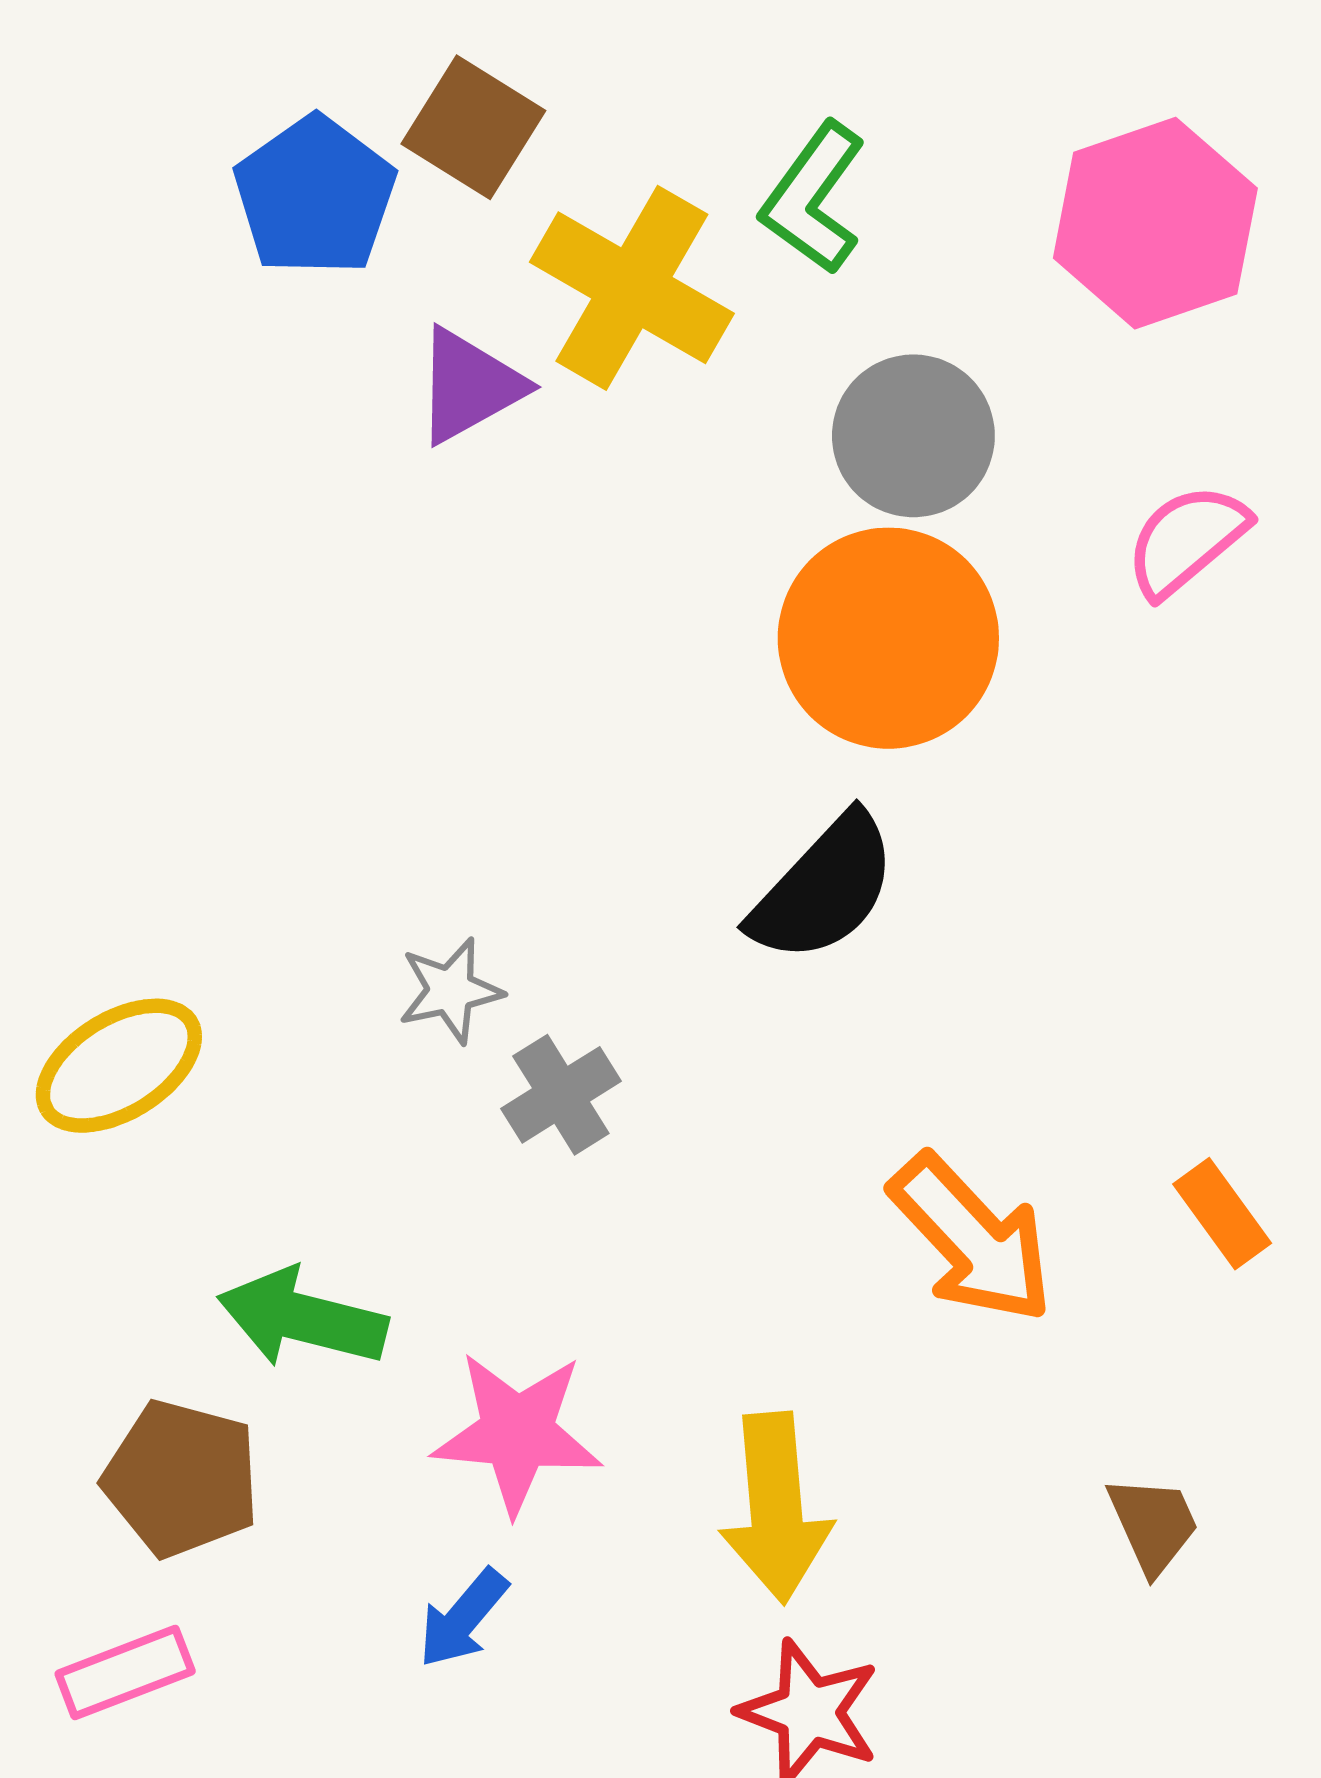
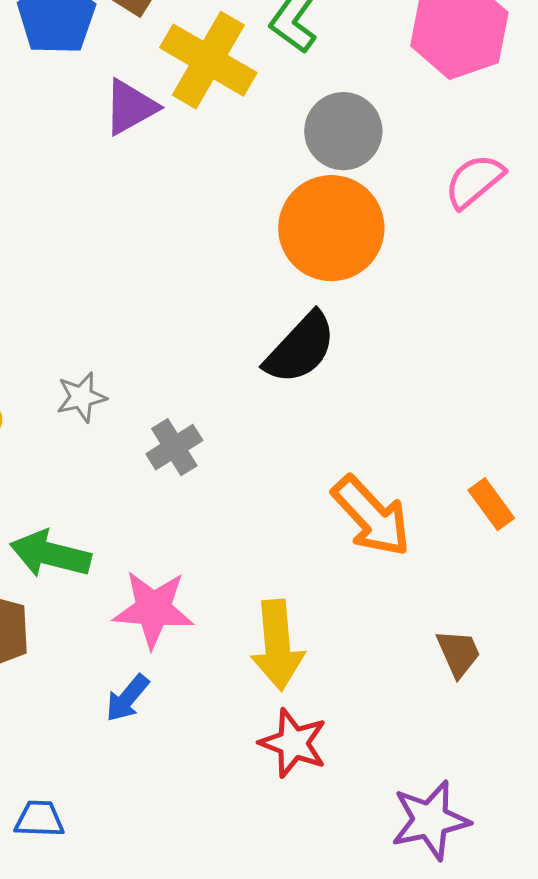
gray star: (450, 991) -> (81, 397), moved

